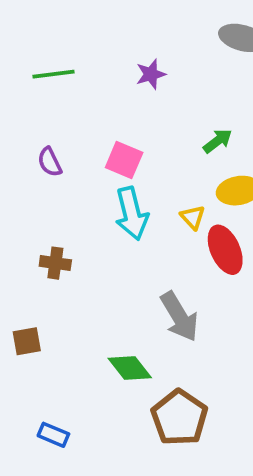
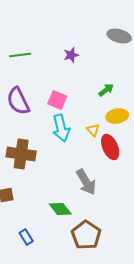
purple semicircle: (50, 162) -> (18, 101), size x1.8
brown cross: (55, 263) -> (21, 154), size x1.8
blue rectangle: (53, 435) -> (26, 237), moved, turned 35

